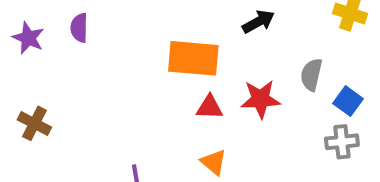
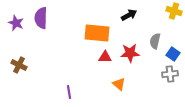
purple semicircle: (79, 28) -> (41, 18), size x1.5
orange triangle: (214, 162) -> (119, 84), moved

